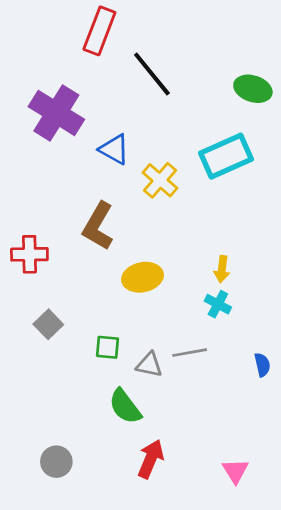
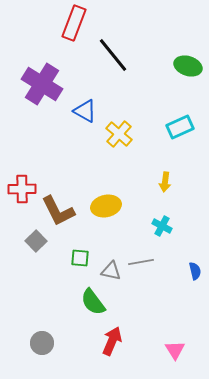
cyan rectangle: (226, 156) -> (180, 127), moved, size x0.7
brown L-shape: (98, 226) -> (58, 211), moved, turned -57
yellow arrow: (222, 269) -> (165, 182), moved

